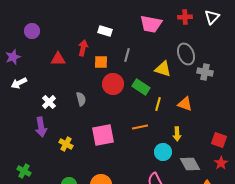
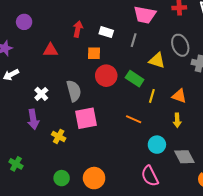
white rectangle: (105, 31) -> (106, 32), moved
red arrow: (83, 48) -> (78, 29), moved
gray line: (127, 55) -> (134, 40), moved
gray semicircle: (81, 99) -> (74, 91), size x1.5
orange line: (140, 127) -> (134, 119), turned 35
yellow arrow: (177, 134) -> (177, 120), moved
pink square: (103, 135) -> (86, 118), moved

